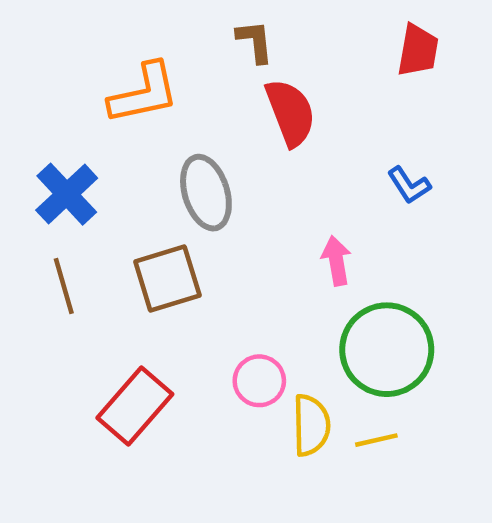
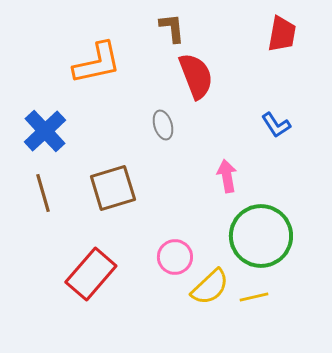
gray ellipse: (206, 193) -> (163, 125), moved, size x0.6
yellow semicircle: (311, 425) -> (210, 287), turned 48

